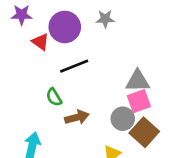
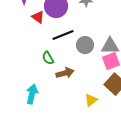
gray circle: (123, 119) -> (85, 45), moved

